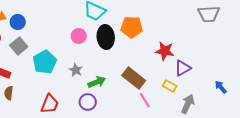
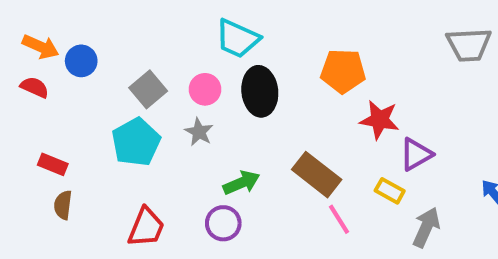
orange pentagon: (132, 27) -> (343, 71), moved
gray square: (19, 46) -> (148, 89), moved
gray star: (76, 70) -> (199, 132), moved

